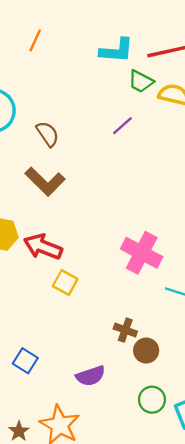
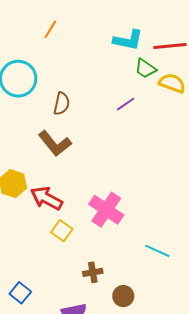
orange line: (35, 40) -> (50, 29), moved
brown semicircle: (48, 134) -> (62, 104), turned 40
pink cross: (142, 253) -> (106, 210), moved
brown cross: (125, 330) -> (93, 272), moved, turned -36

